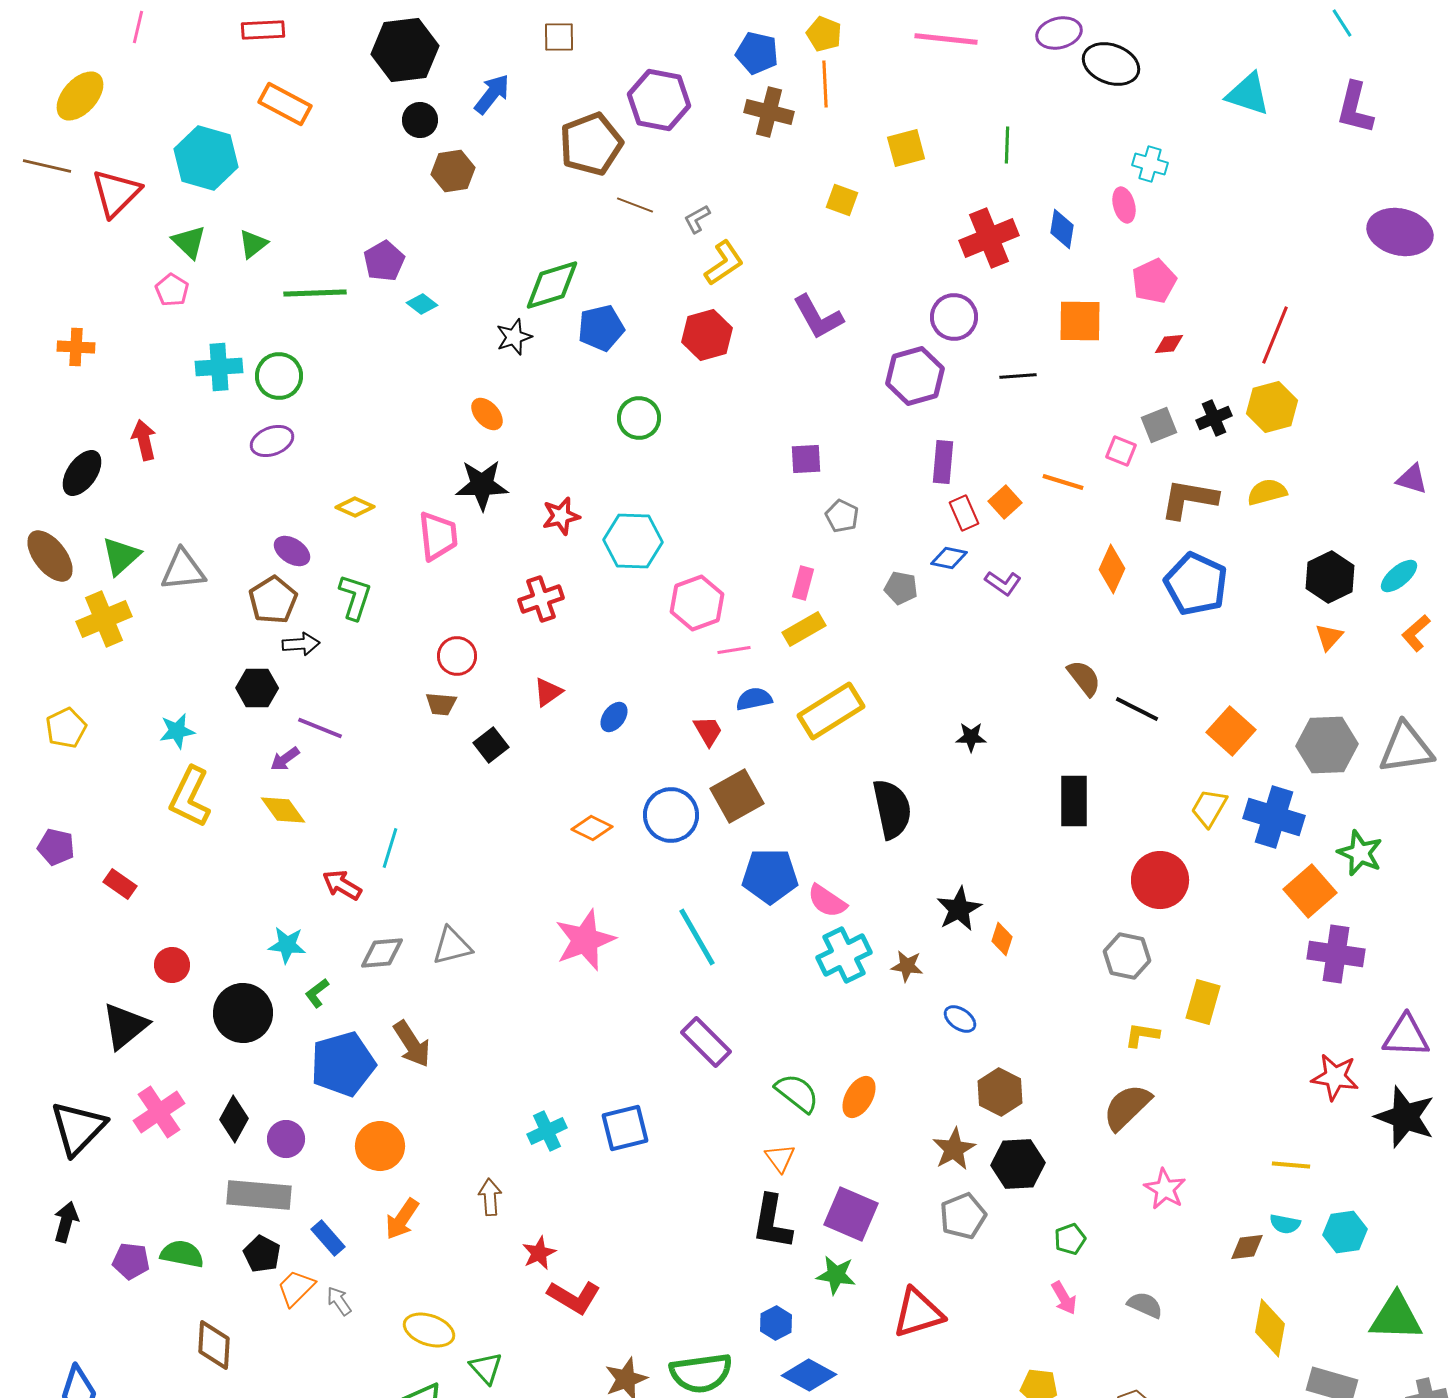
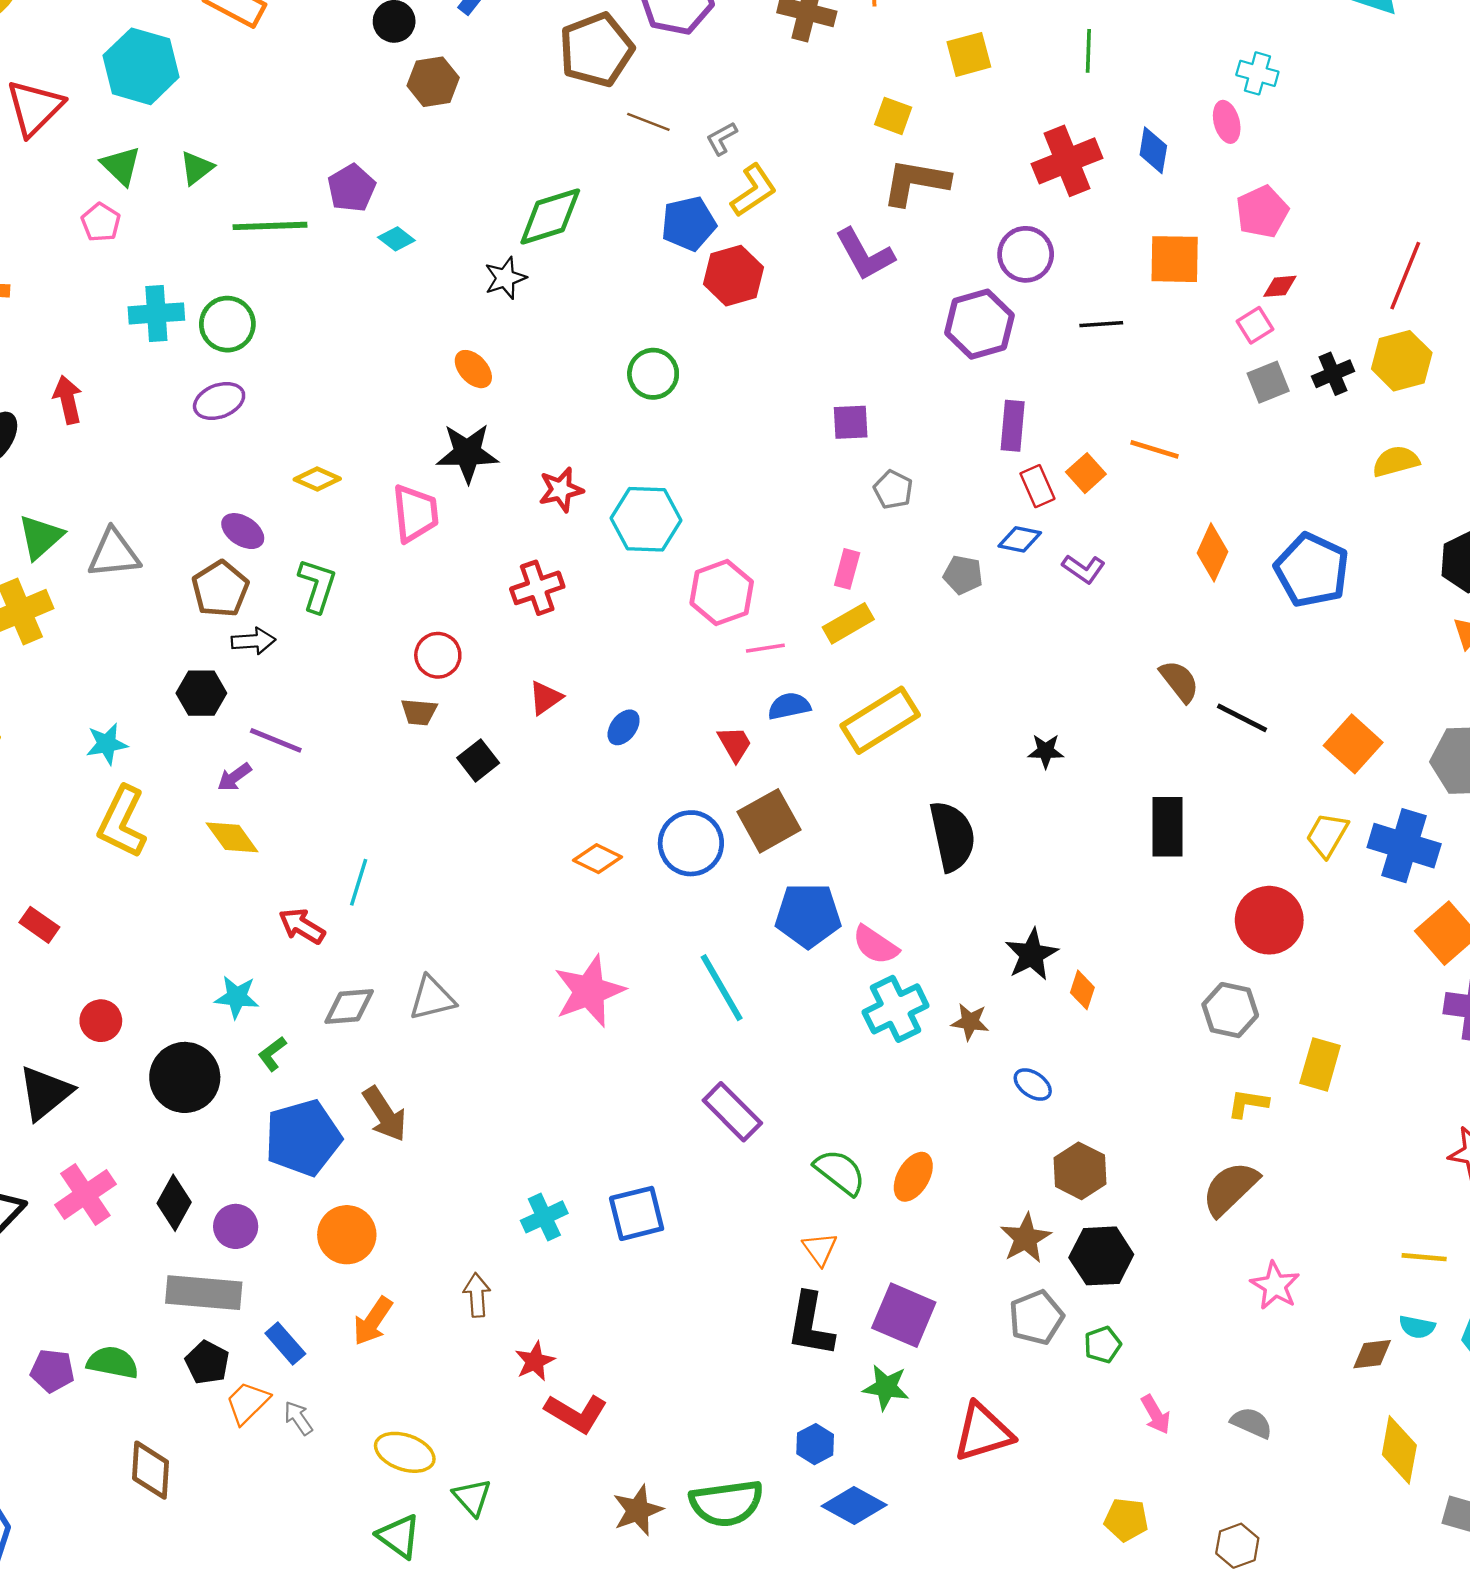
blue pentagon: (601, 328) -> (689, 224), moved
pink square: (1121, 451) -> (1255, 325), moved, turned 36
brown L-shape: (1189, 499) -> (916, 182), moved
green pentagon: (1070, 1239) -> (1102, 1345), moved

